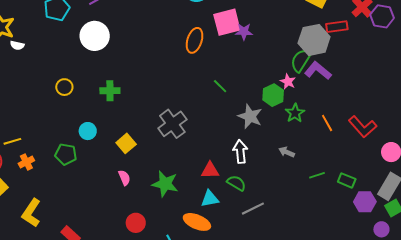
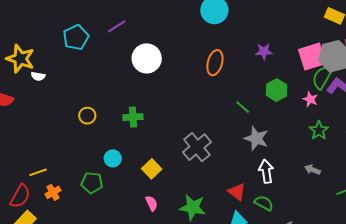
pink square: (227, 22) -> (312, 57), moved
white circle: (95, 36) -> (147, 58), moved
green hexagon: (273, 95) -> (277, 90), moved
gray star: (250, 116) -> (256, 138), moved
red triangle: (210, 170) -> (237, 192), turned 42

